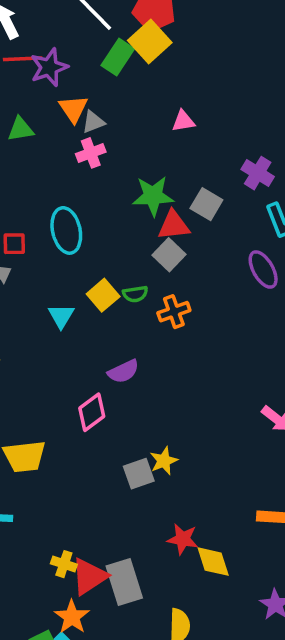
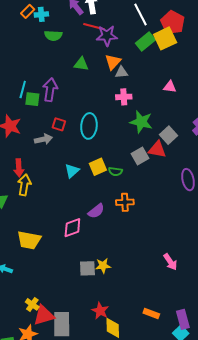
pink cross: (91, 153) -> (124, 97), moved
red triangle: (174, 225) -> (157, 150), moved
orange cross: (174, 312) -> (125, 202), moved
purple semicircle: (123, 371) -> (96, 211), turned -30

